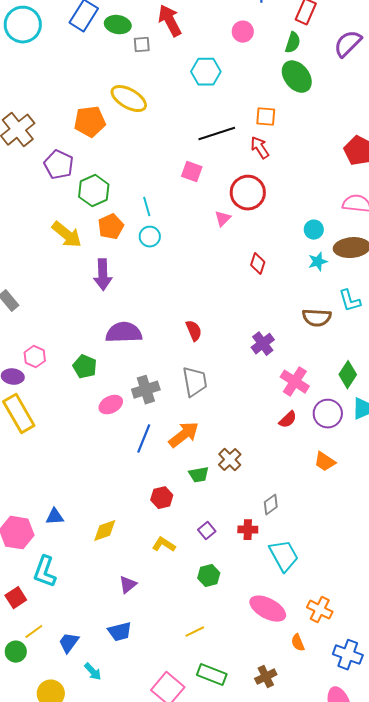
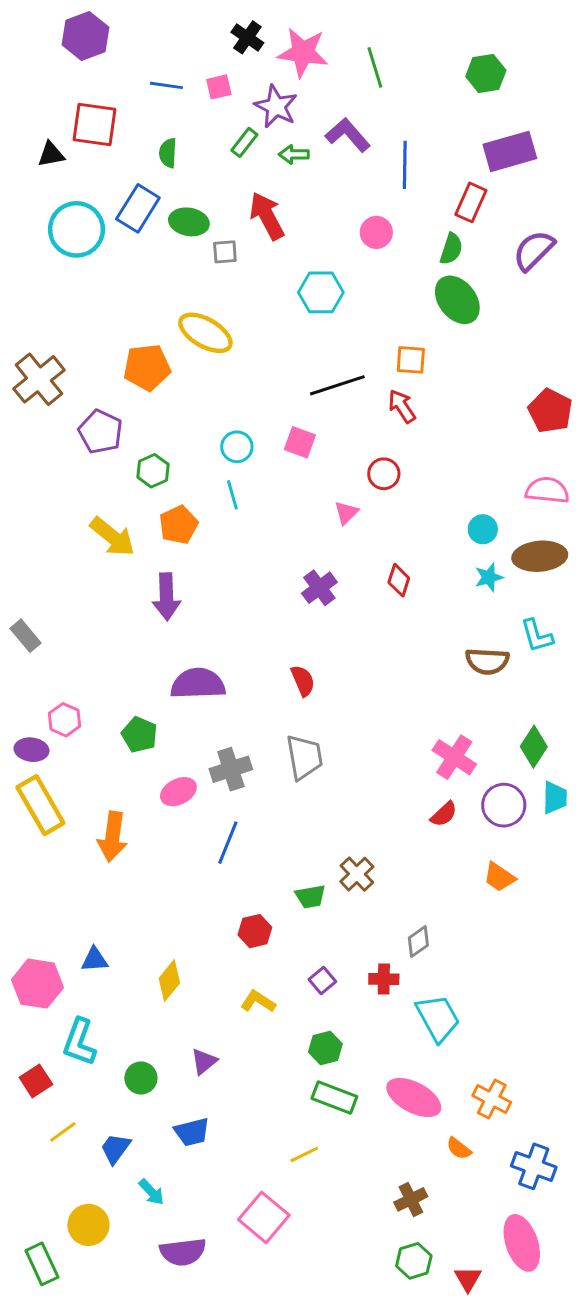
cyan circle: (23, 25) -> (76, 229), moved
green hexagon: (94, 191) -> (153, 471), size x0.7
red circle: (248, 193) -> (384, 474), size x0.6
cyan circle: (150, 237) -> (237, 447), moved
purple cross: (263, 344) -> (319, 588), moved
orange arrow: (184, 435) -> (112, 837), moved, turned 136
yellow diamond: (105, 531) -> (169, 981), turned -32
yellow line: (195, 632) -> (304, 1154), moved
orange semicircle: (298, 643) -> (459, 1148), turned -30
green circle: (16, 652) -> (141, 1078), moved
green rectangle: (212, 675) -> (334, 1097), moved

